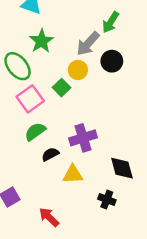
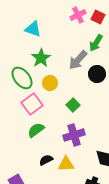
yellow circle: (78, 70) -> (50, 83), moved
green square: (62, 88) -> (73, 105), moved
black semicircle: (50, 154) -> (46, 160), moved

